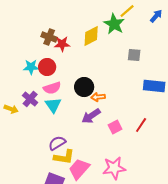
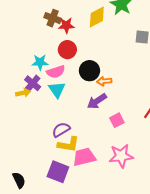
cyan star: (31, 67) -> (40, 62), moved
red circle: (47, 67) -> (67, 50), moved
yellow arrow: (11, 109) -> (23, 93), moved, turned -32
pink square: (115, 127) -> (117, 120), moved
pink trapezoid: (79, 169) -> (84, 157), turned 35

